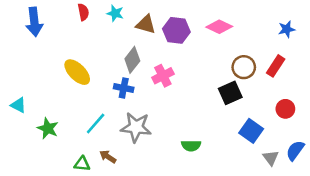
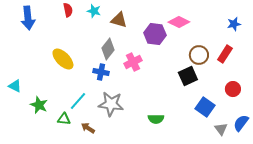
purple hexagon: (176, 30) -> (155, 34), moved
green triangle: (82, 164) -> (64, 119), moved

